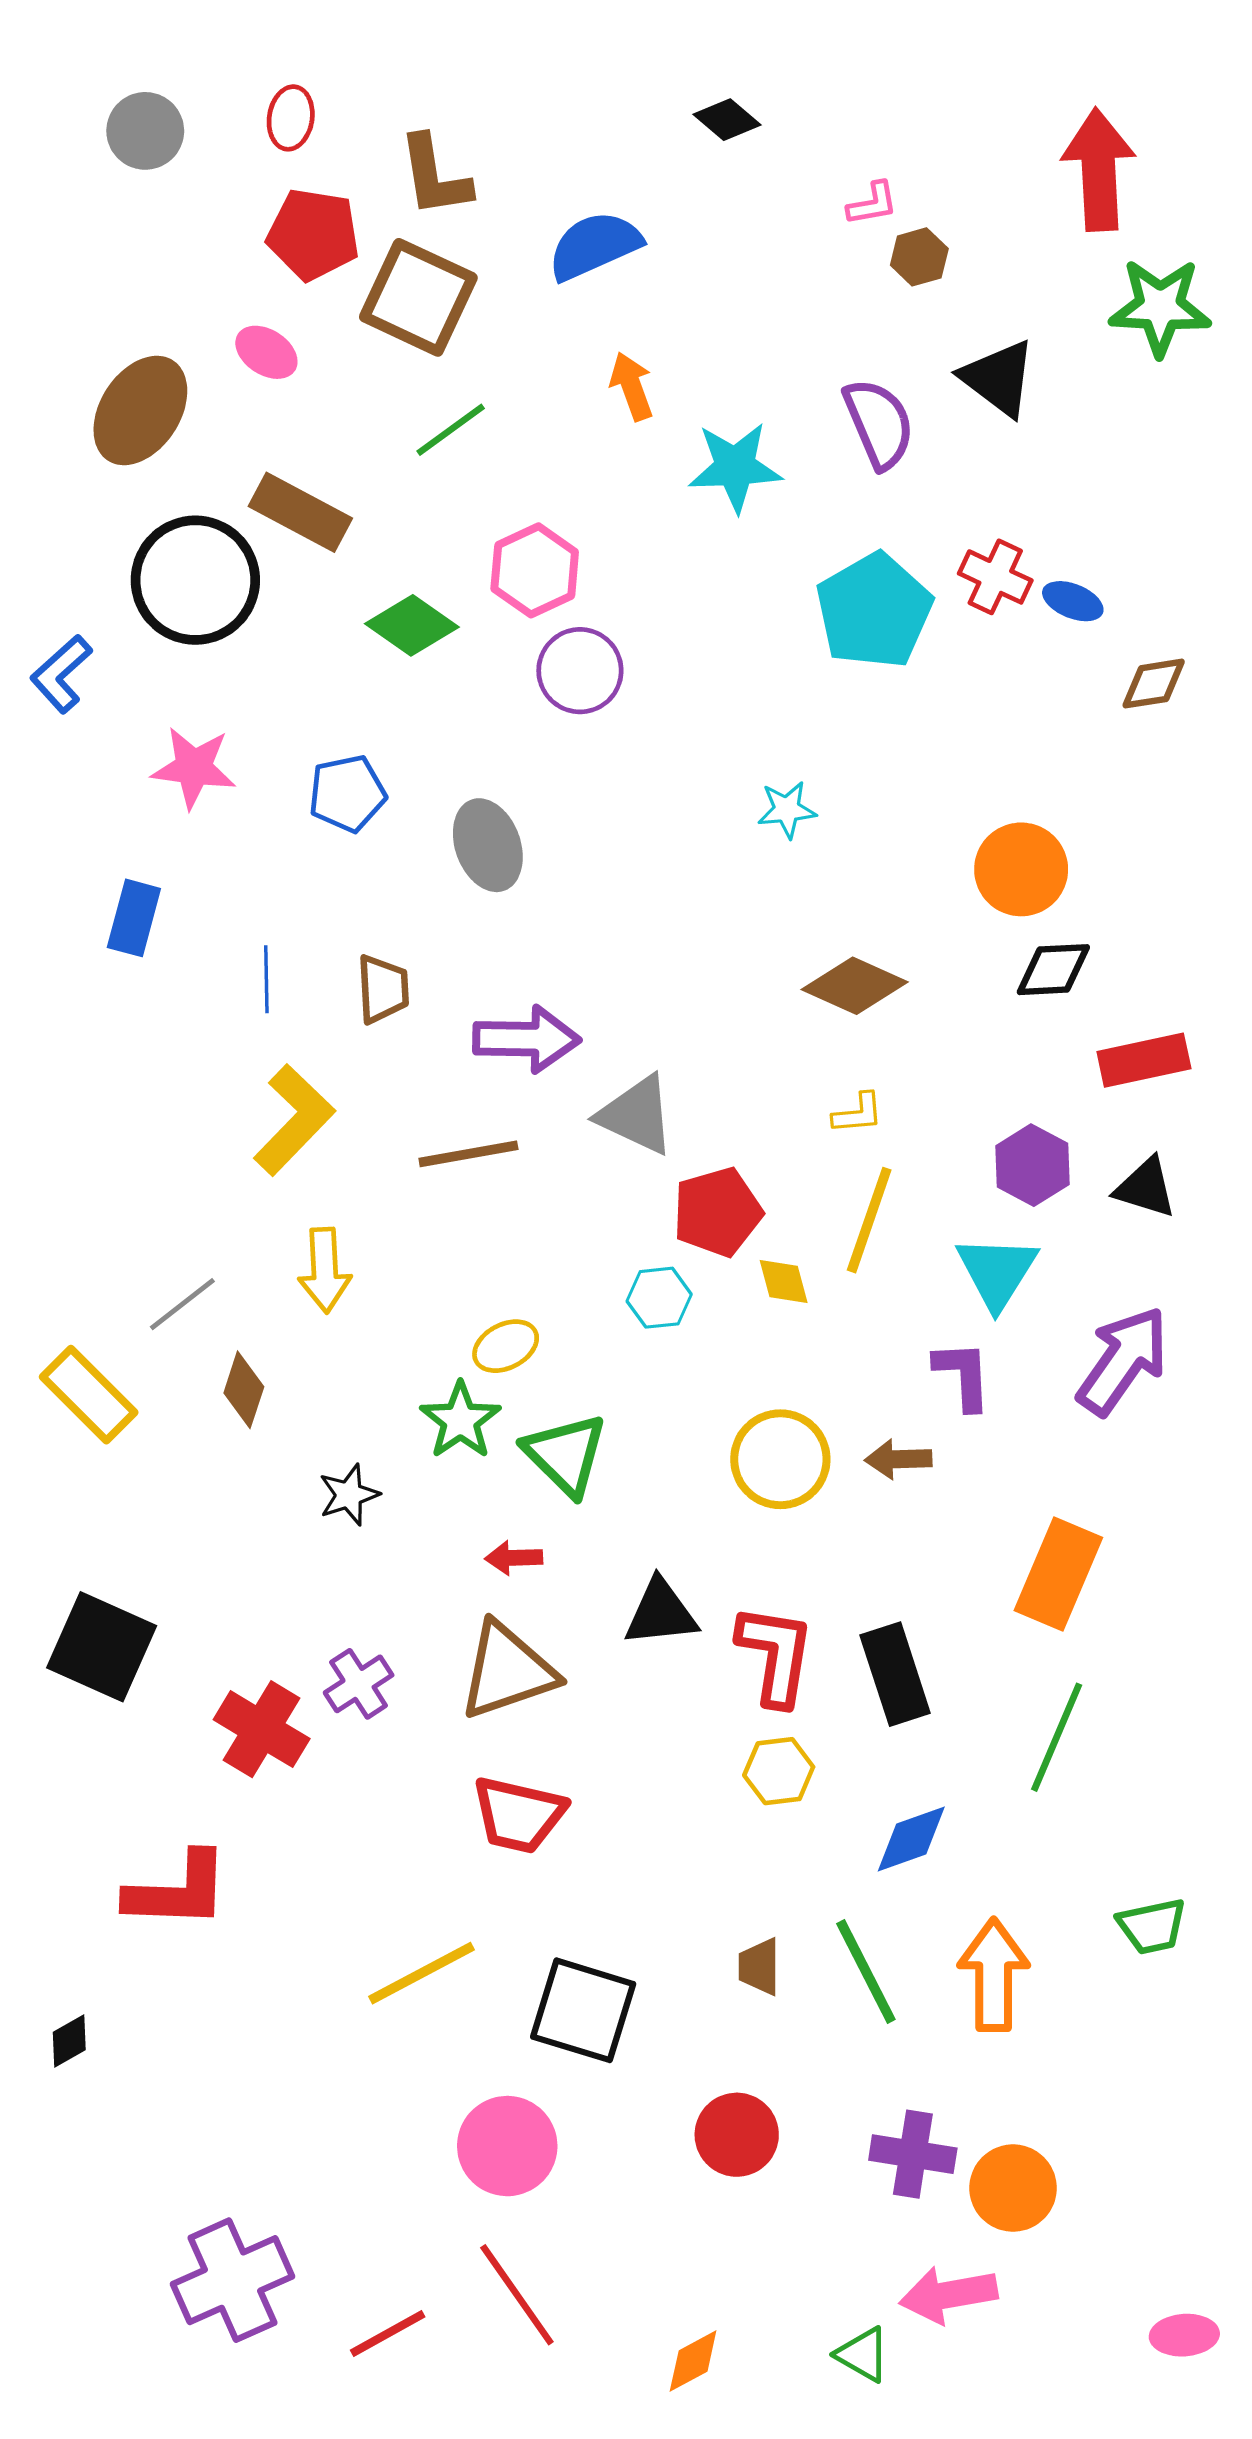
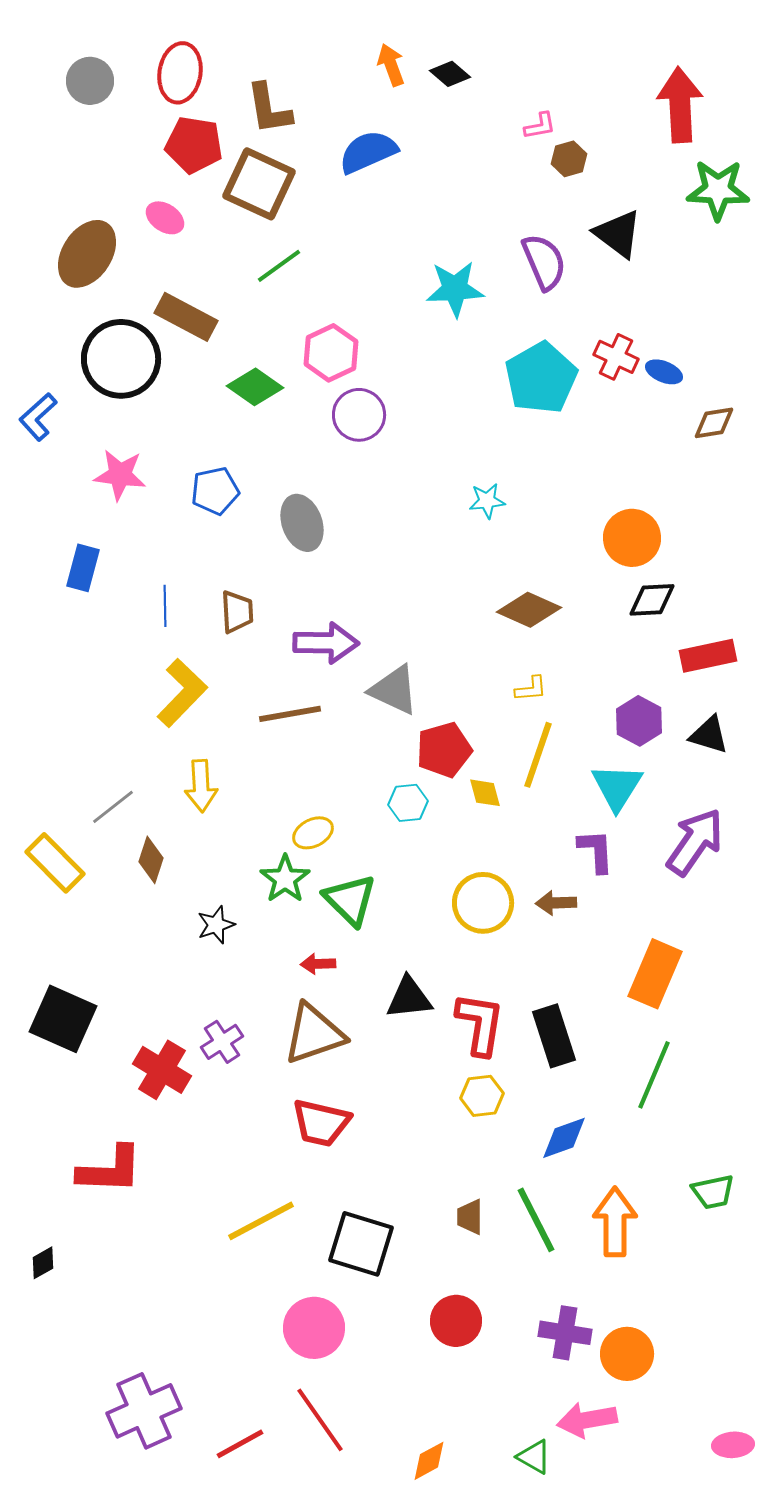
red ellipse: (291, 118) -> (180, 73), size x1.5
orange arrow: (632, 386) -> (391, 65), moved

